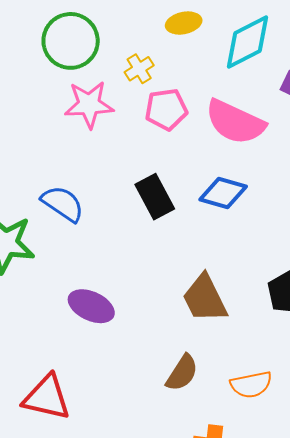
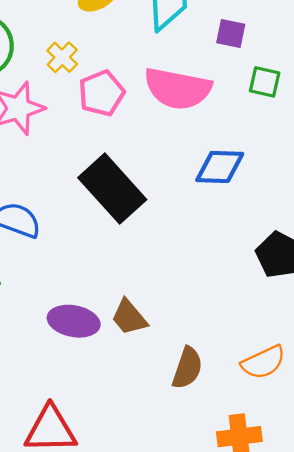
blue diamond: (223, 193) -> (220, 167), moved
black rectangle: (155, 197) -> (112, 189), size x1.4
brown trapezoid: (205, 298) -> (129, 317), moved, size x0.7

